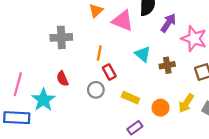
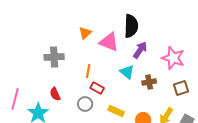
purple arrow: (168, 23) -> (140, 50), moved
red rectangle: (109, 72) -> (97, 88), turned -32

